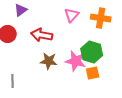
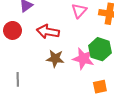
orange square: (93, 73) -> (100, 87), moved

